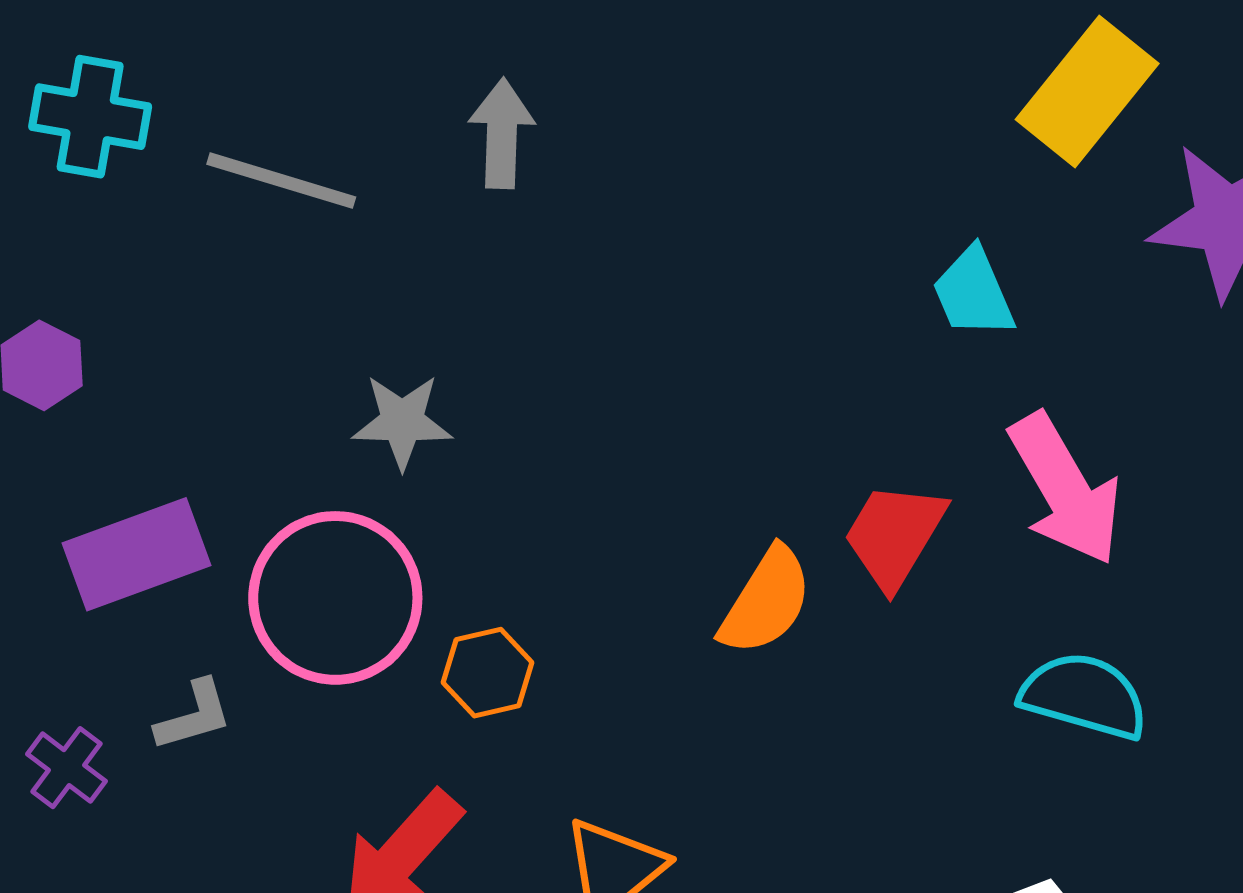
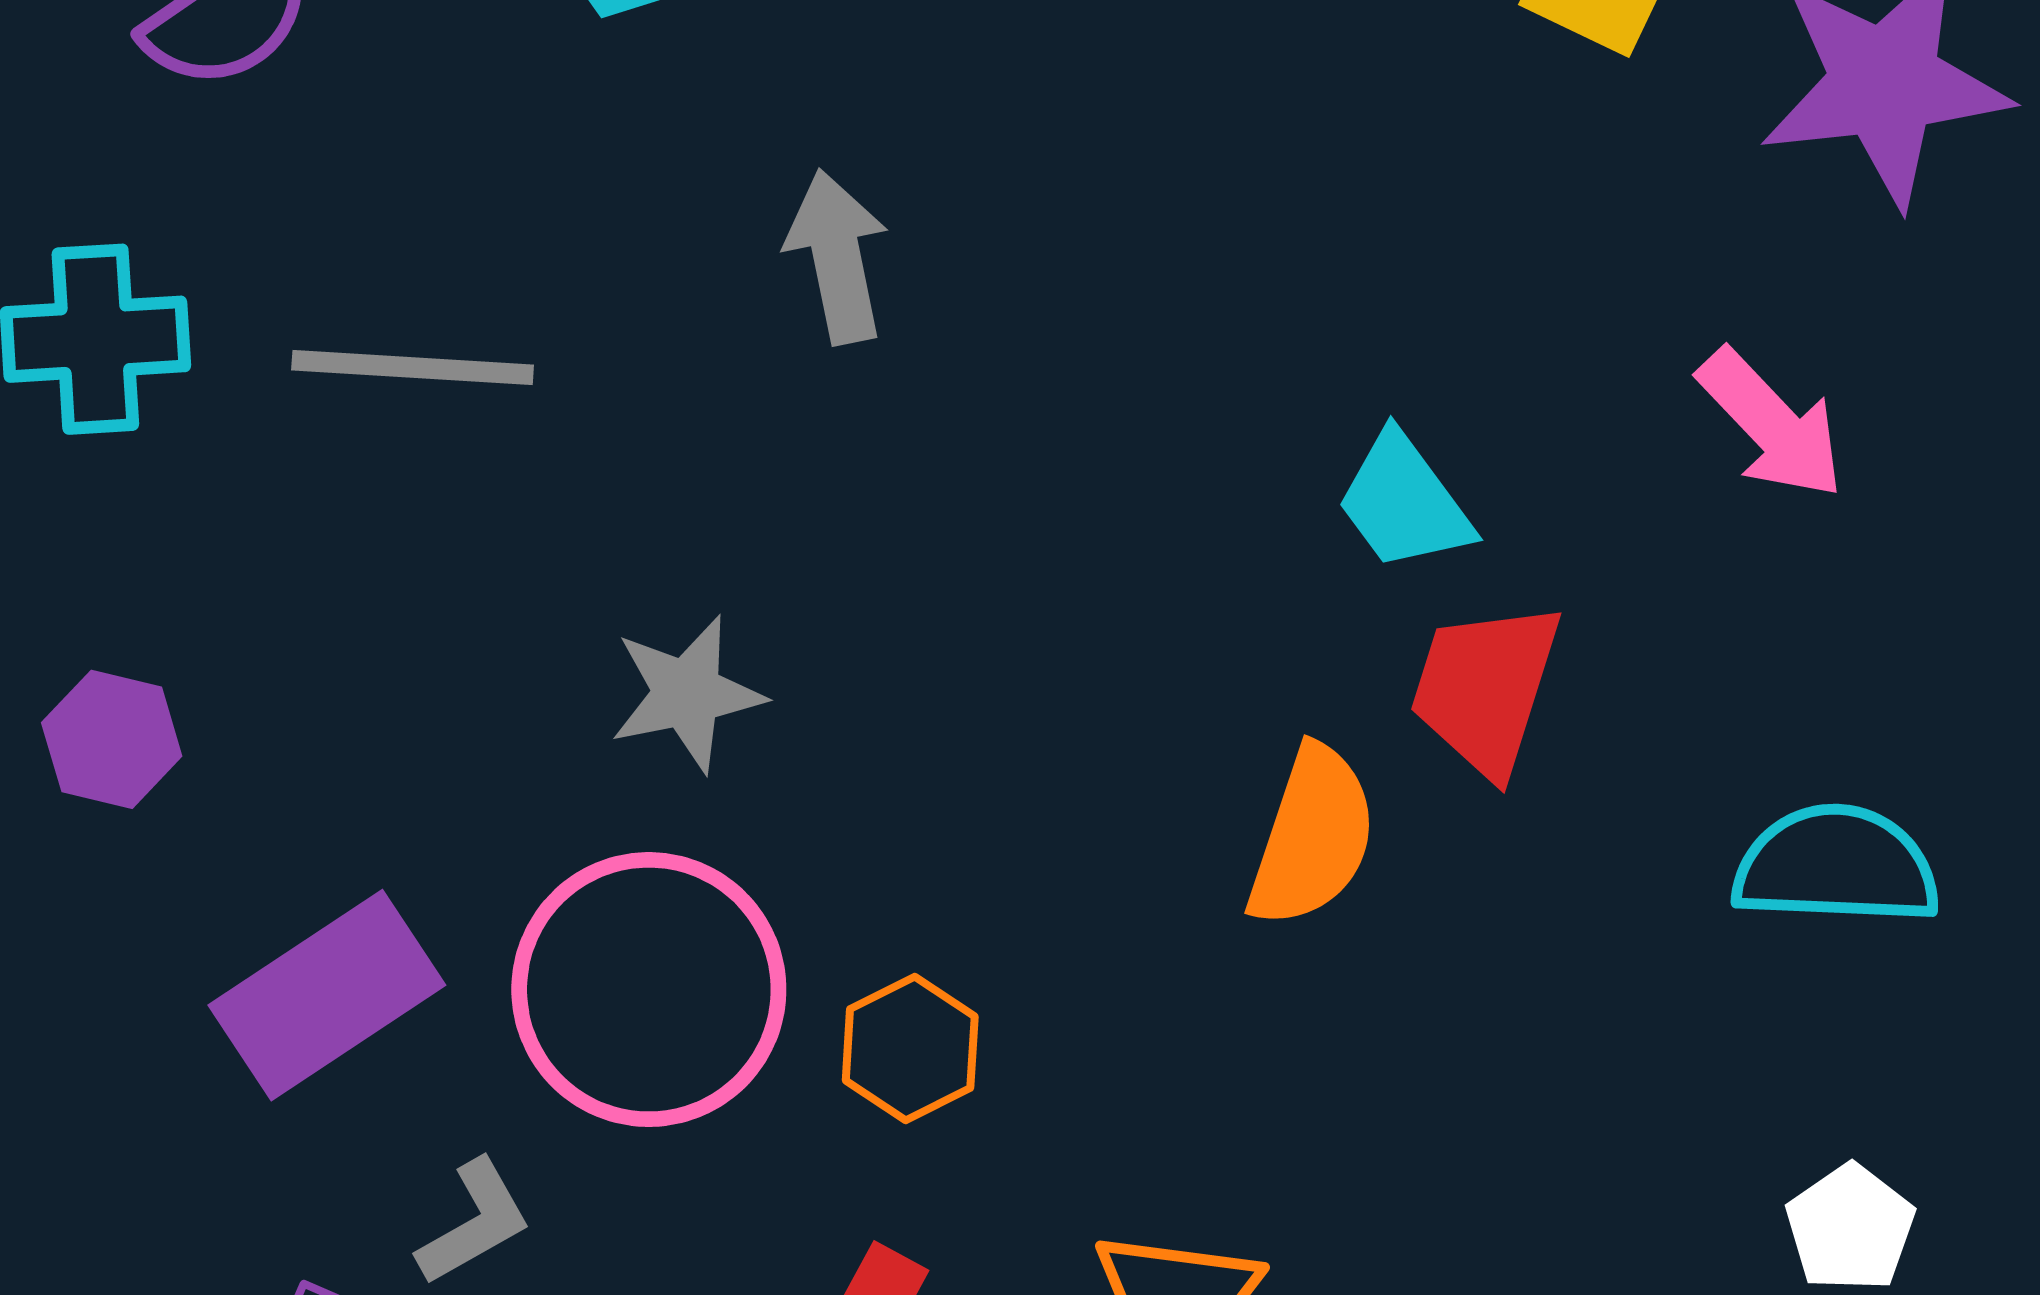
gray arrow: (502, 133) -> (837, 257), moved
cyan trapezoid: (973, 293) -> (1404, 502), moved
pink arrow: (1065, 489) -> (1771, 424), moved, size x0.7

